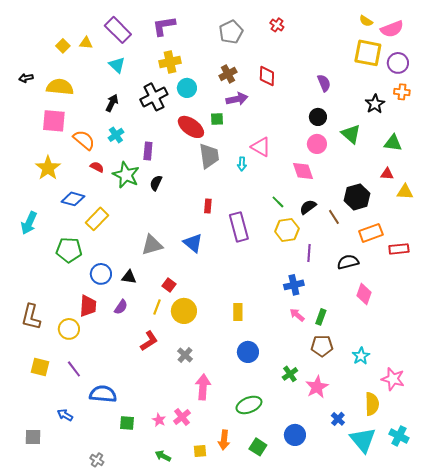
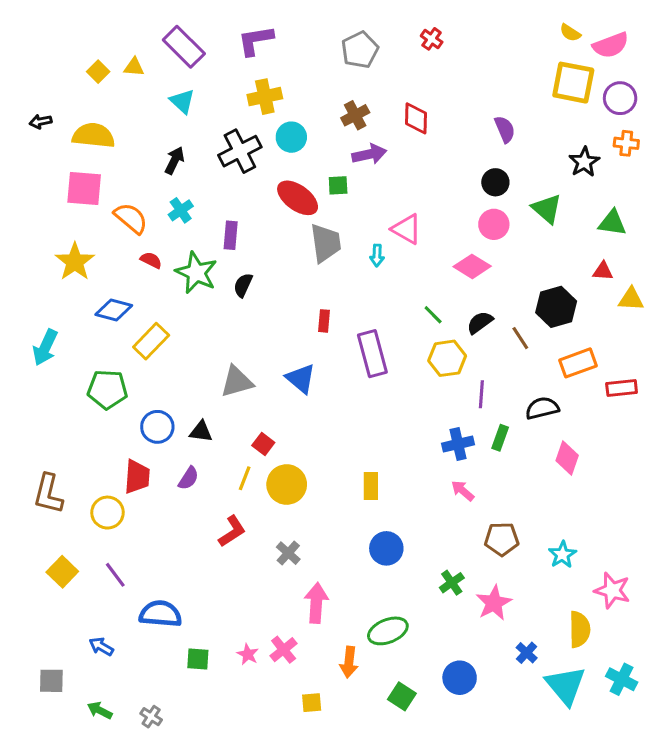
pink diamond: (303, 171) -> (472, 266), turned -40
green rectangle: (321, 317) -> (500, 438), moved
yellow square: (40, 367) -> (62, 572), turned 30
orange arrow: (224, 440) -> (349, 662), moved
green arrow: (163, 456) -> (100, 710), moved

